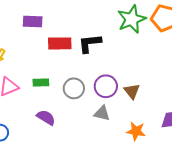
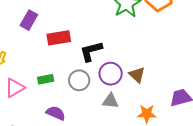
purple rectangle: (33, 22) -> (29, 20), turned -54
black L-shape: (90, 43) -> (91, 51), moved

